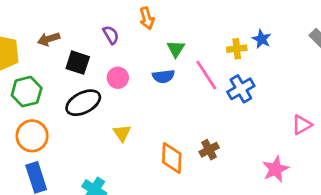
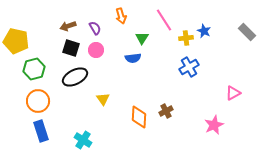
brown arrow: (49, 39) -> (68, 26), moved
pink line: (206, 75) -> (164, 20), moved
pink circle: (118, 78) -> (96, 50), moved

